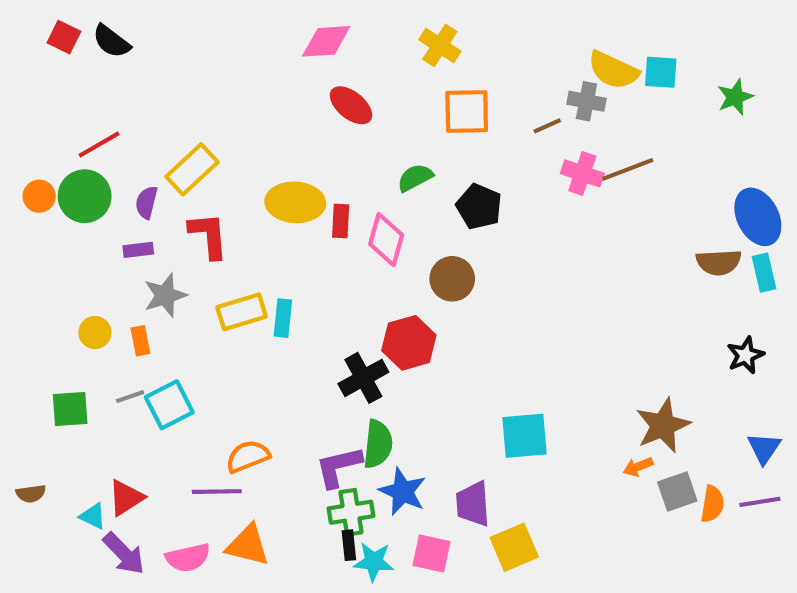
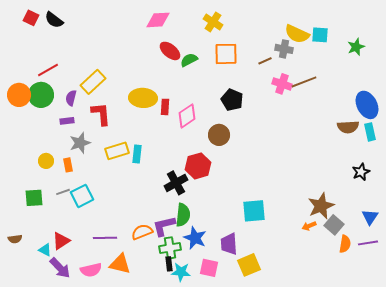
green semicircle: (415, 178) -> (189, 60), moved
orange circle: (39, 196) -> (19, 95), size x1.5
pink diamond: (386, 240) -> (187, 116), turned 40
orange semicircle: (248, 456) -> (142, 232), moved
gray square: (677, 492) -> (334, 225), moved, turned -30

